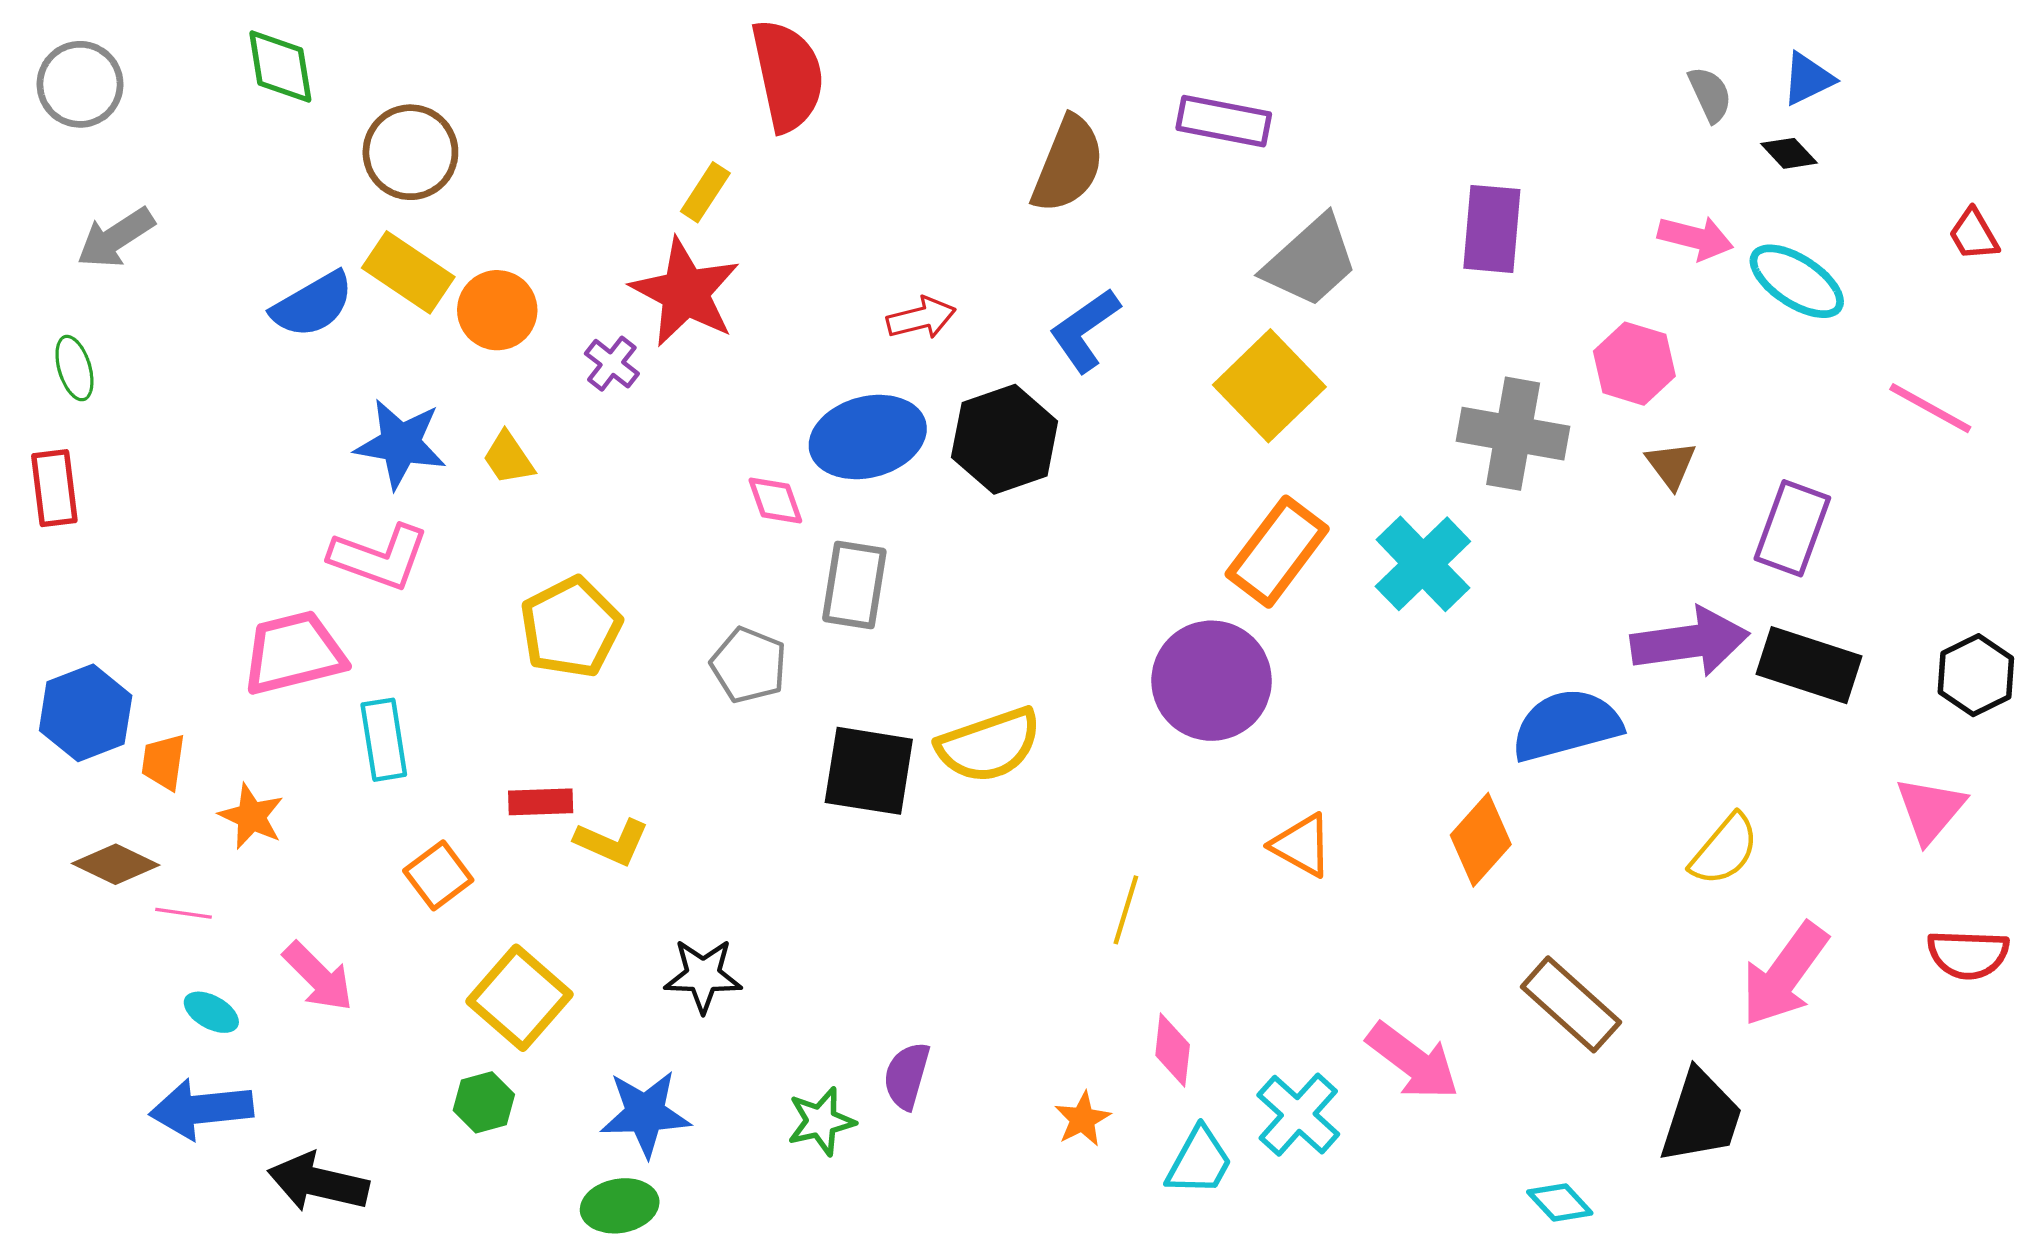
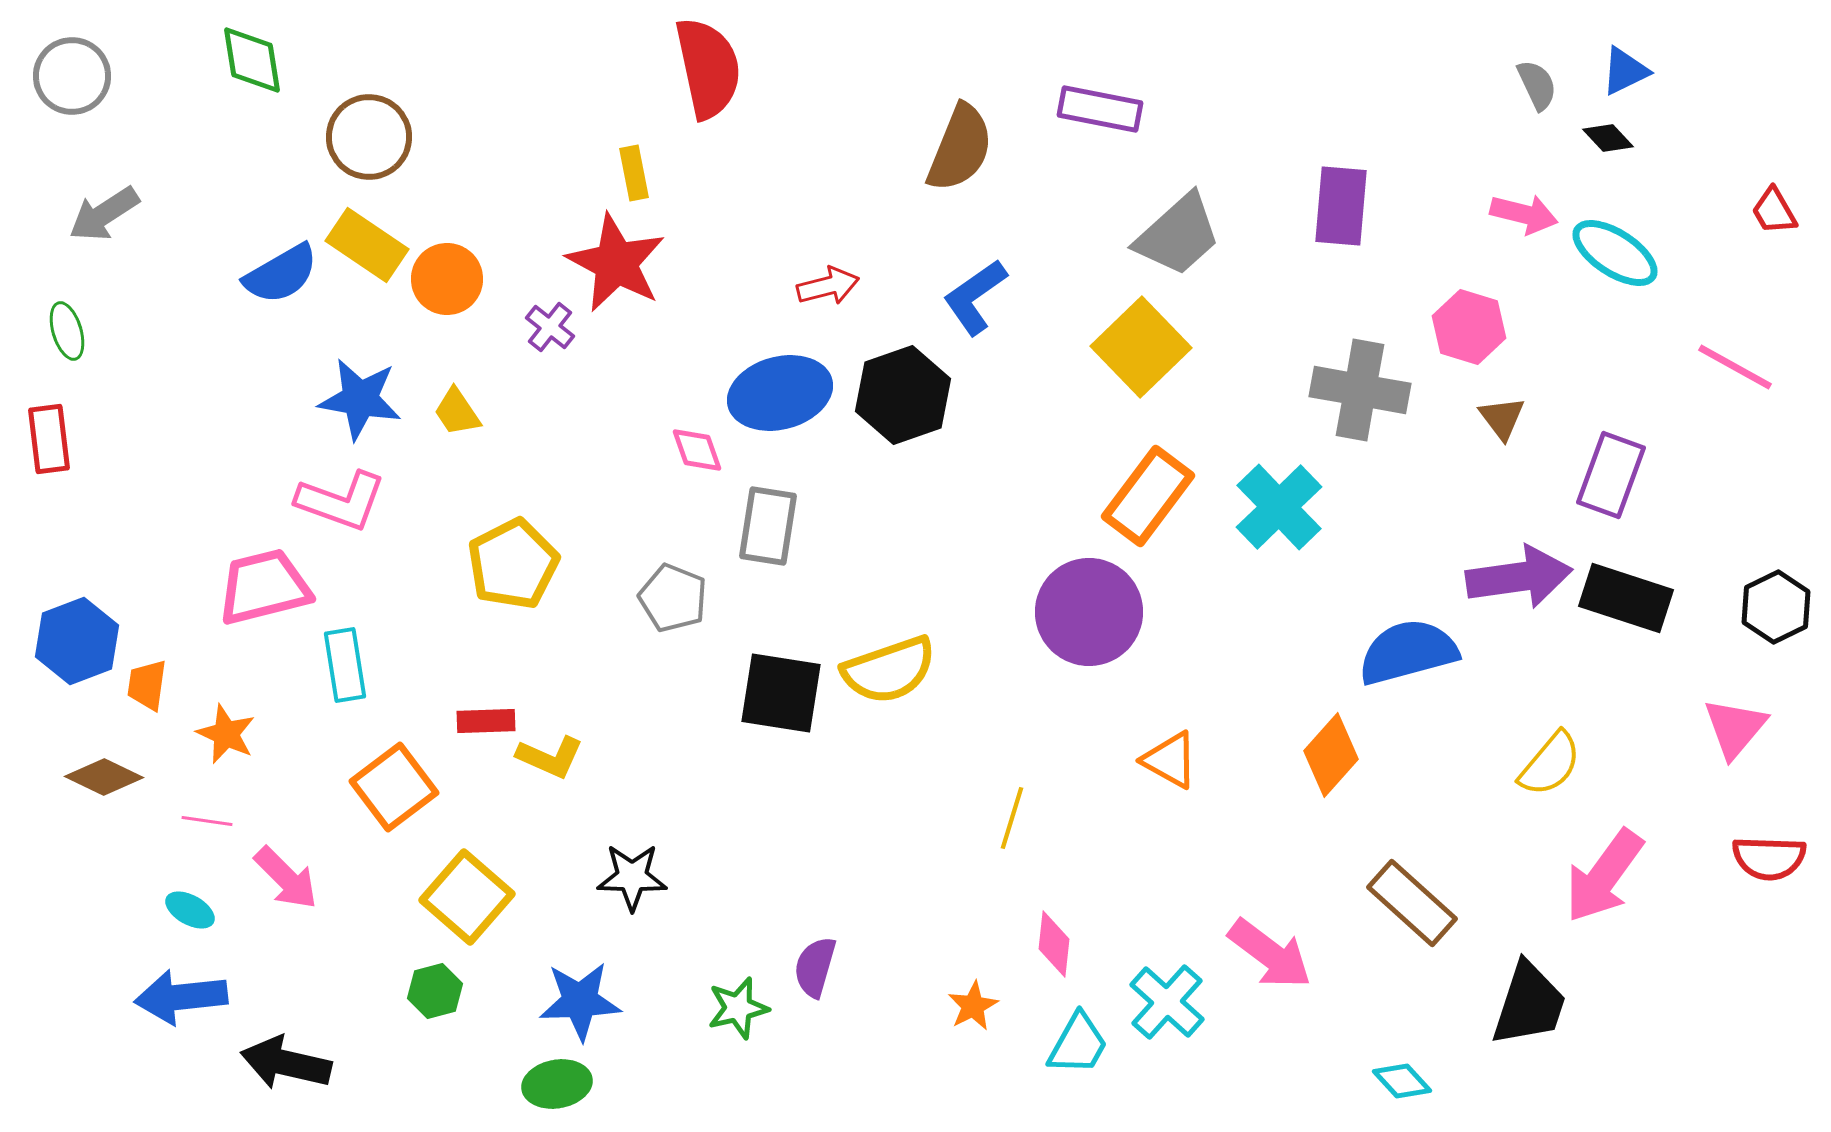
yellow rectangle: (705, 192) -> (634, 173), turned -44
orange square: (438, 875) -> (394, 787), size x1.4
pink line: (183, 913) -> (207, 821), moved

